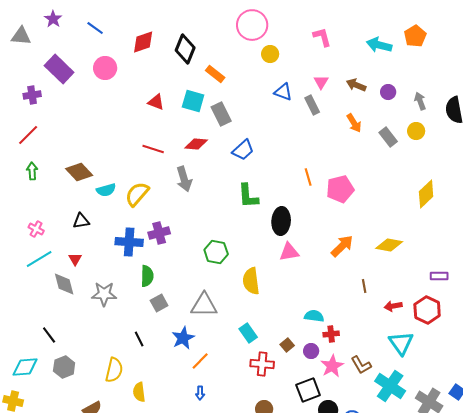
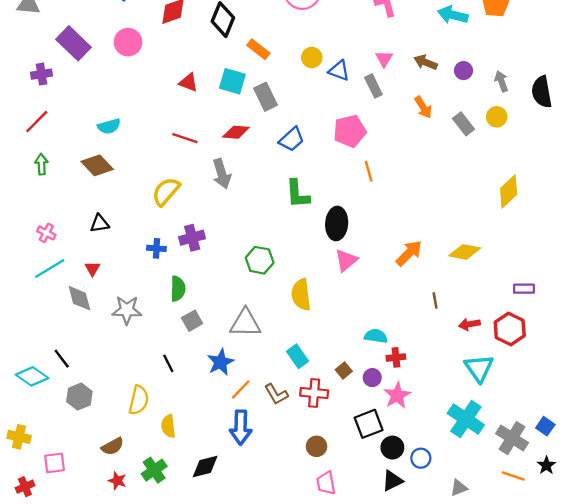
yellow circle: (270, 54) -> (312, 58), moved
pink pentagon: (340, 189) -> (350, 131), moved
cyan semicircle: (106, 190) -> (109, 126), moved
blue cross: (129, 242) -> (156, 248), size x0.6
pink triangle: (289, 252) -> (346, 260), turned -30
brown L-shape: (361, 365) -> (276, 394), moved
cyan diamond: (25, 367) -> (32, 376), moved, turned 40
blue arrow: (200, 393) -> (241, 427), size x2.0

